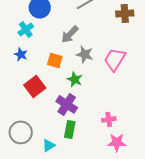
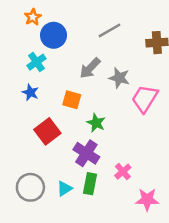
gray star: (85, 54) -> (119, 78), moved
pink cross: (109, 119) -> (123, 172), moved, turned -32
cyan triangle: (49, 145) -> (64, 189), moved

